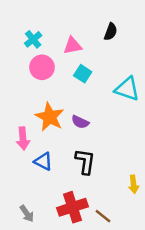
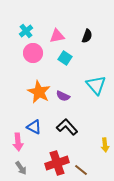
black semicircle: (111, 32) -> (87, 36), moved
cyan triangle: (127, 89) -> (96, 85), moved, turned 30
pink arrow: (23, 139) -> (18, 142), moved
black L-shape: (85, 161) -> (67, 127), turned -50

